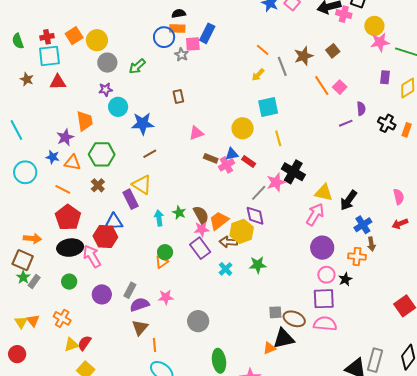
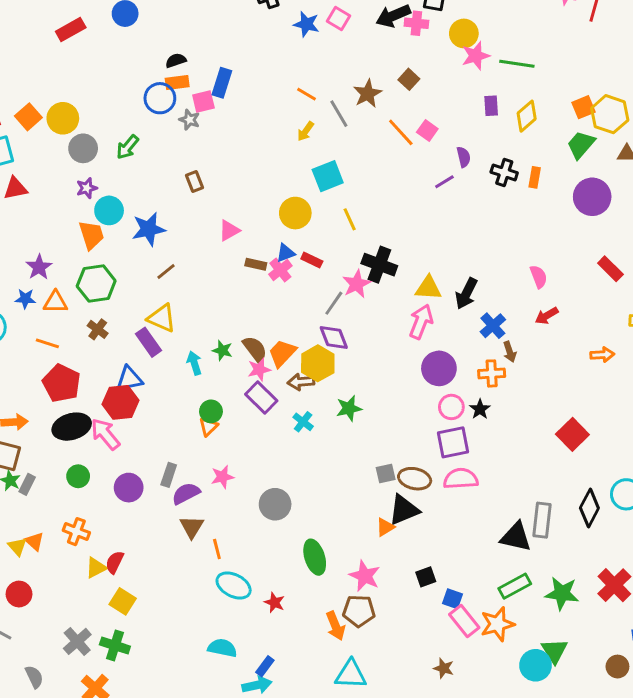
orange trapezoid: (85, 121) -> (91, 235), moved

